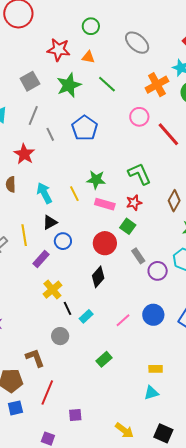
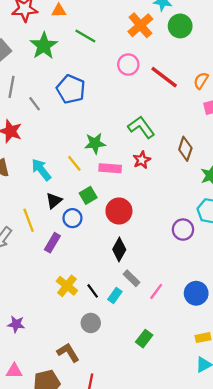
green square: (128, 226) -> (88, 195), moved, turned 35
gray rectangle: (138, 256) -> (132, 278), moved
yellow cross: (52, 290) -> (67, 286), moved
blue circle: (153, 315) -> (196, 293), moved

